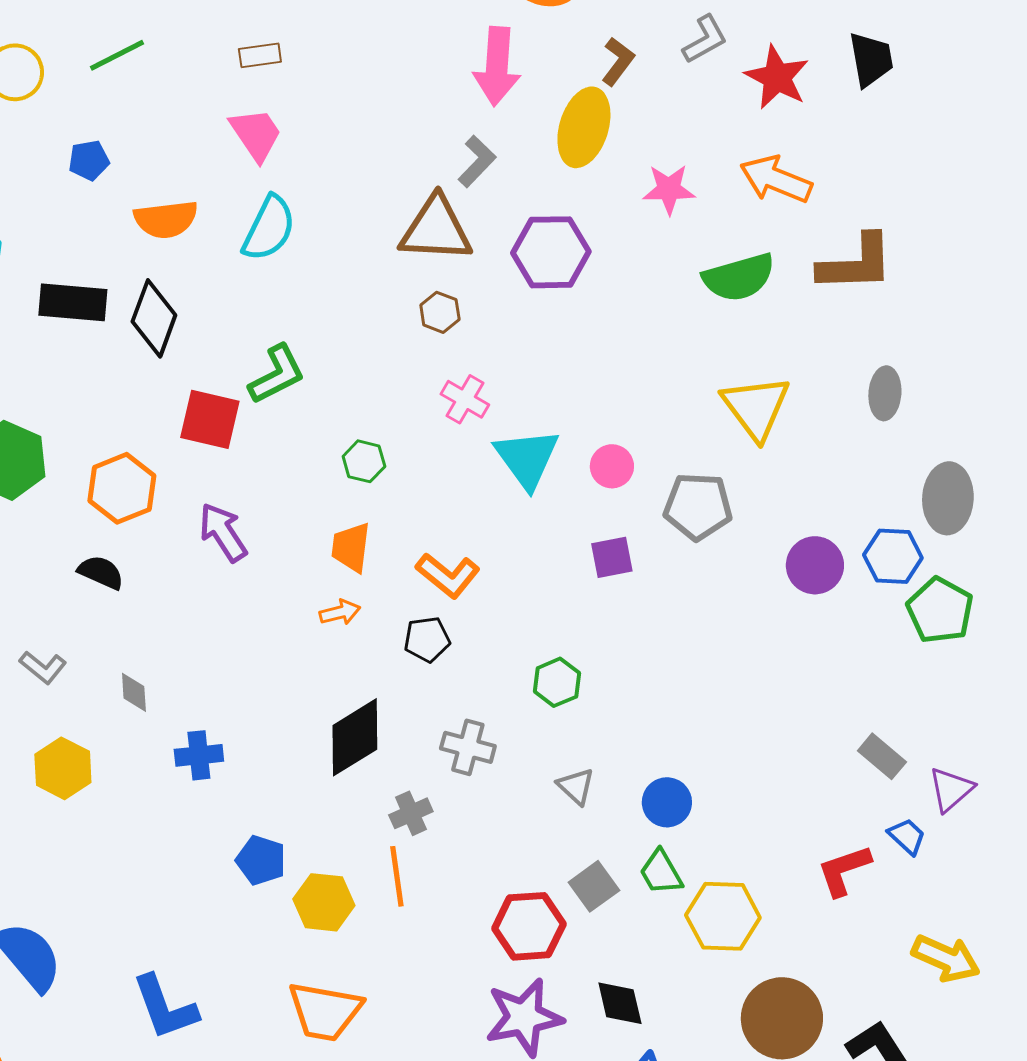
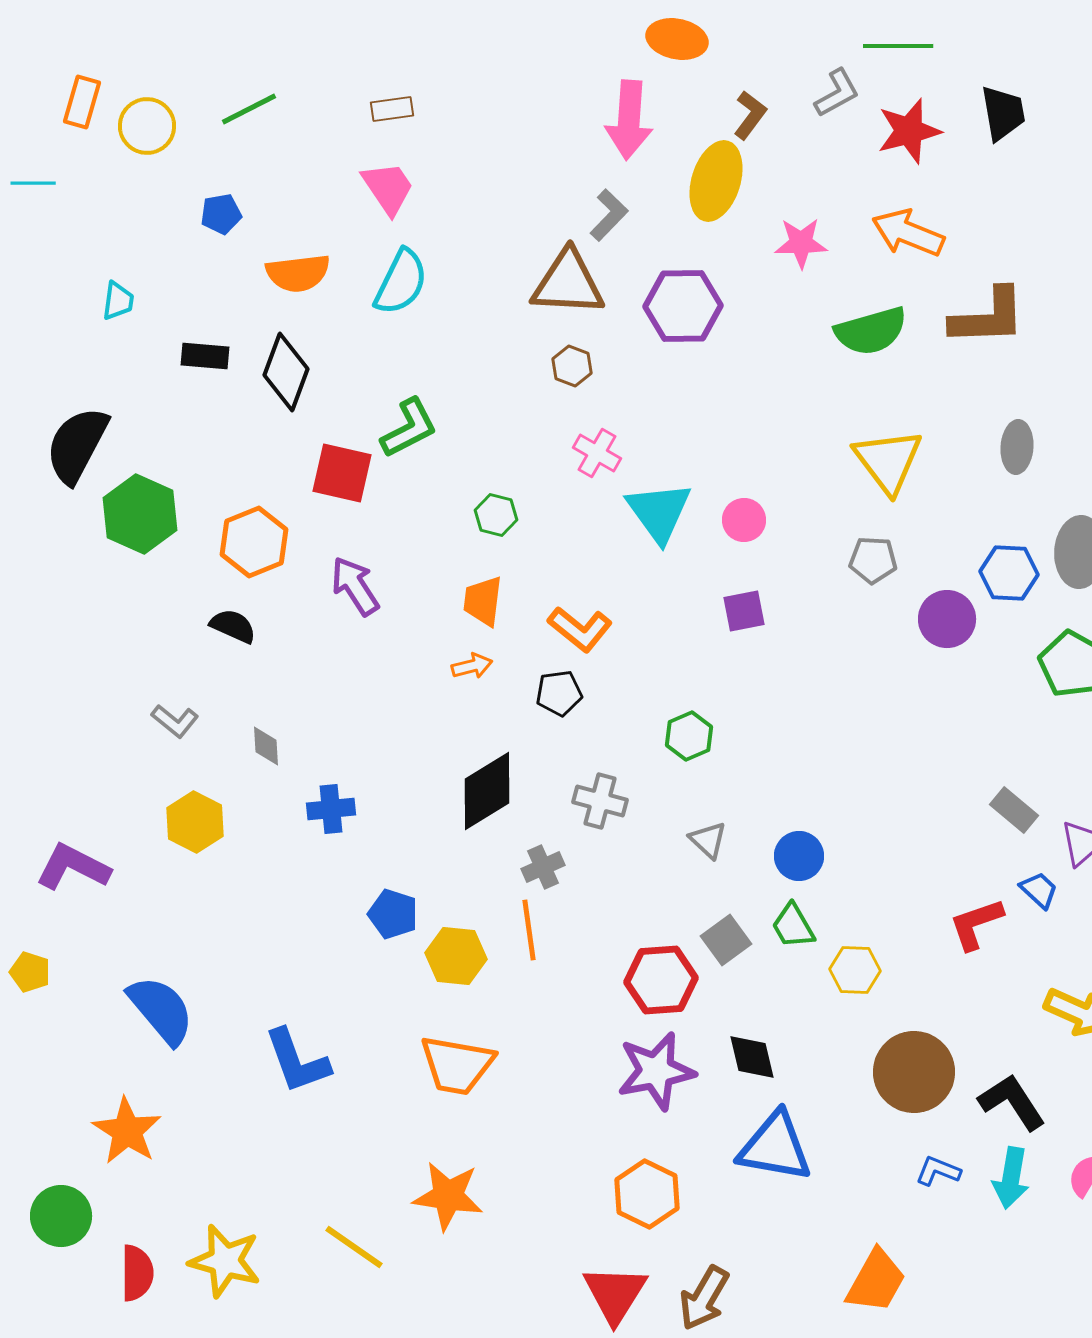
red star: (777, 77) -> (909, 131), turned 30
black rectangle: (73, 302) -> (205, 356), size x0.7
gray pentagon: (698, 506) -> (873, 560), moved, size x0.7
blue hexagon: (893, 556) -> (1009, 573), moved
yellow hexagon: (723, 916) -> (855, 970), size x0.7

